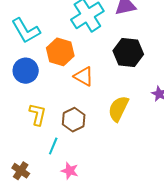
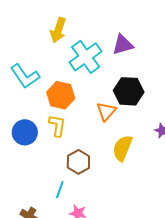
blue circle: (26, 71) -> (25, 132), moved
orange triangle: (84, 76) -> (106, 111), moved, turned 45
yellow L-shape: (38, 114) -> (57, 126), moved

